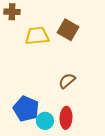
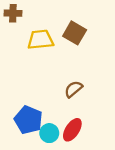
red ellipse: (66, 118) -> (72, 130), turned 30

